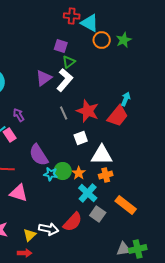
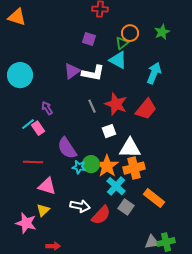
cyan triangle: (90, 23) -> (118, 60), moved
green star: (124, 40) -> (162, 32), moved
green triangle: (69, 62) -> (122, 43), moved
white L-shape: (65, 80) -> (93, 73), turned 60
cyan arrow: (126, 99) -> (154, 73), moved, size x1.5
orange star: (79, 173) -> (107, 166), size x1.6
orange cross: (106, 175) -> (134, 168), size x1.5
white arrow: (49, 229) -> (80, 206), moved
yellow triangle: (30, 235) -> (43, 210), moved

